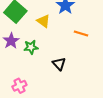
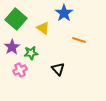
pink cross: (19, 86) -> (20, 70), moved

